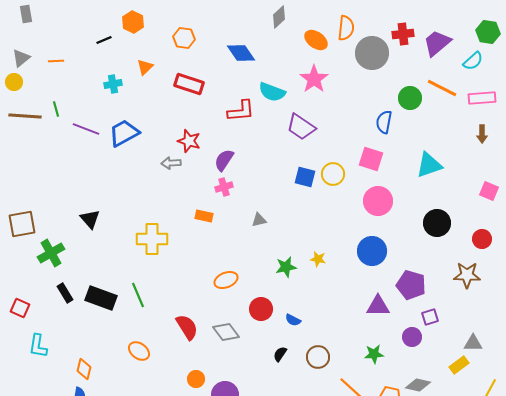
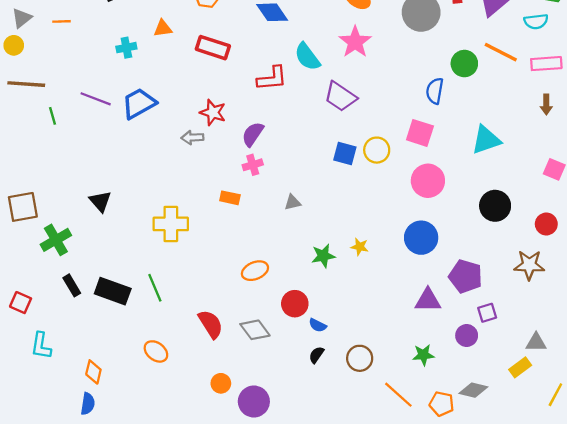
cyan semicircle: (473, 61) -> (536, 21), turned 35
orange triangle: (145, 67) -> (163, 28), turned 36
cyan semicircle: (272, 92) -> (307, 57), turned 32
green line: (56, 109) -> (52, 116), moved
blue semicircle: (293, 320) -> (318, 325), moved

